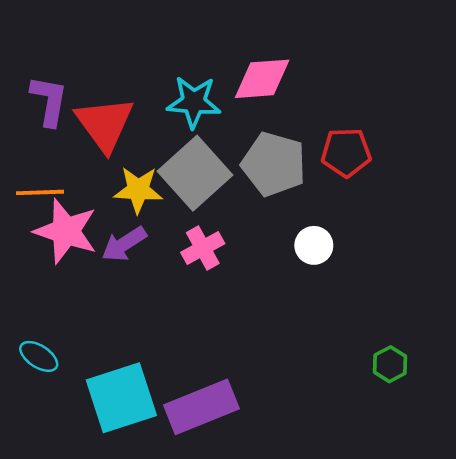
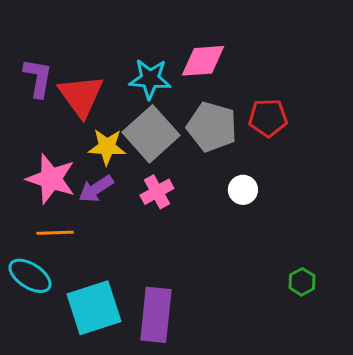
orange line: (40, 192) -> (55, 233), moved
cyan ellipse: (39, 356) -> (30, 276), size x1.4
purple rectangle: (201, 407) -> (156, 315), turned -62

